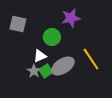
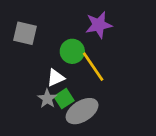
yellow line: (91, 59) -> (93, 67), moved
gray ellipse: (63, 66) -> (82, 111), moved

